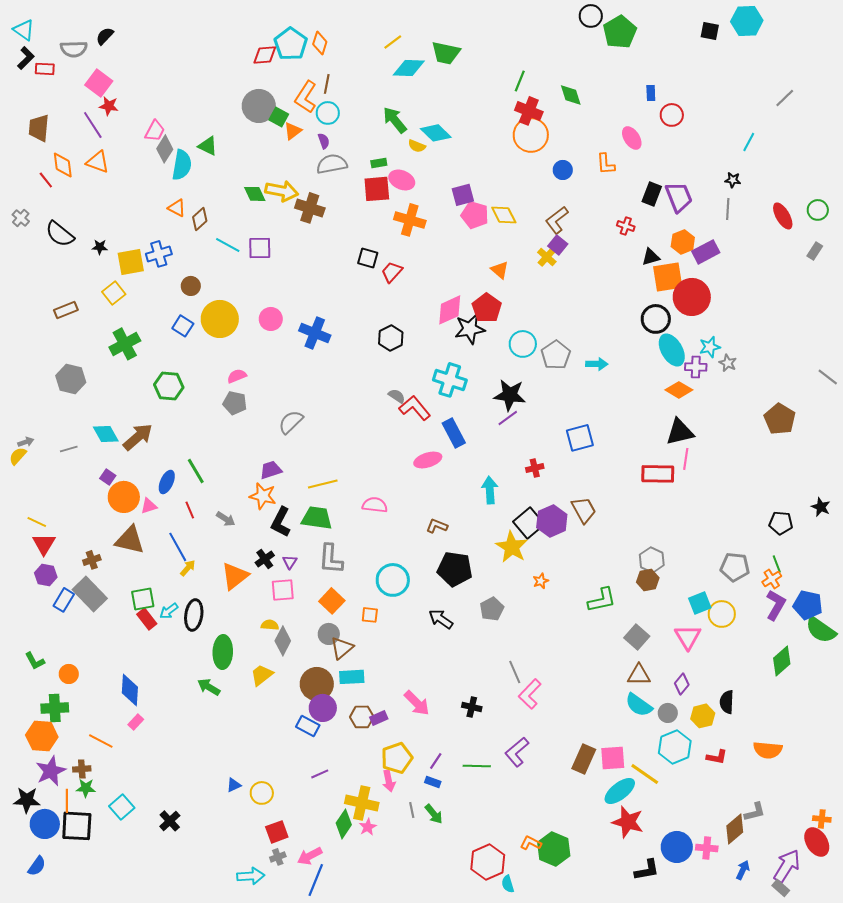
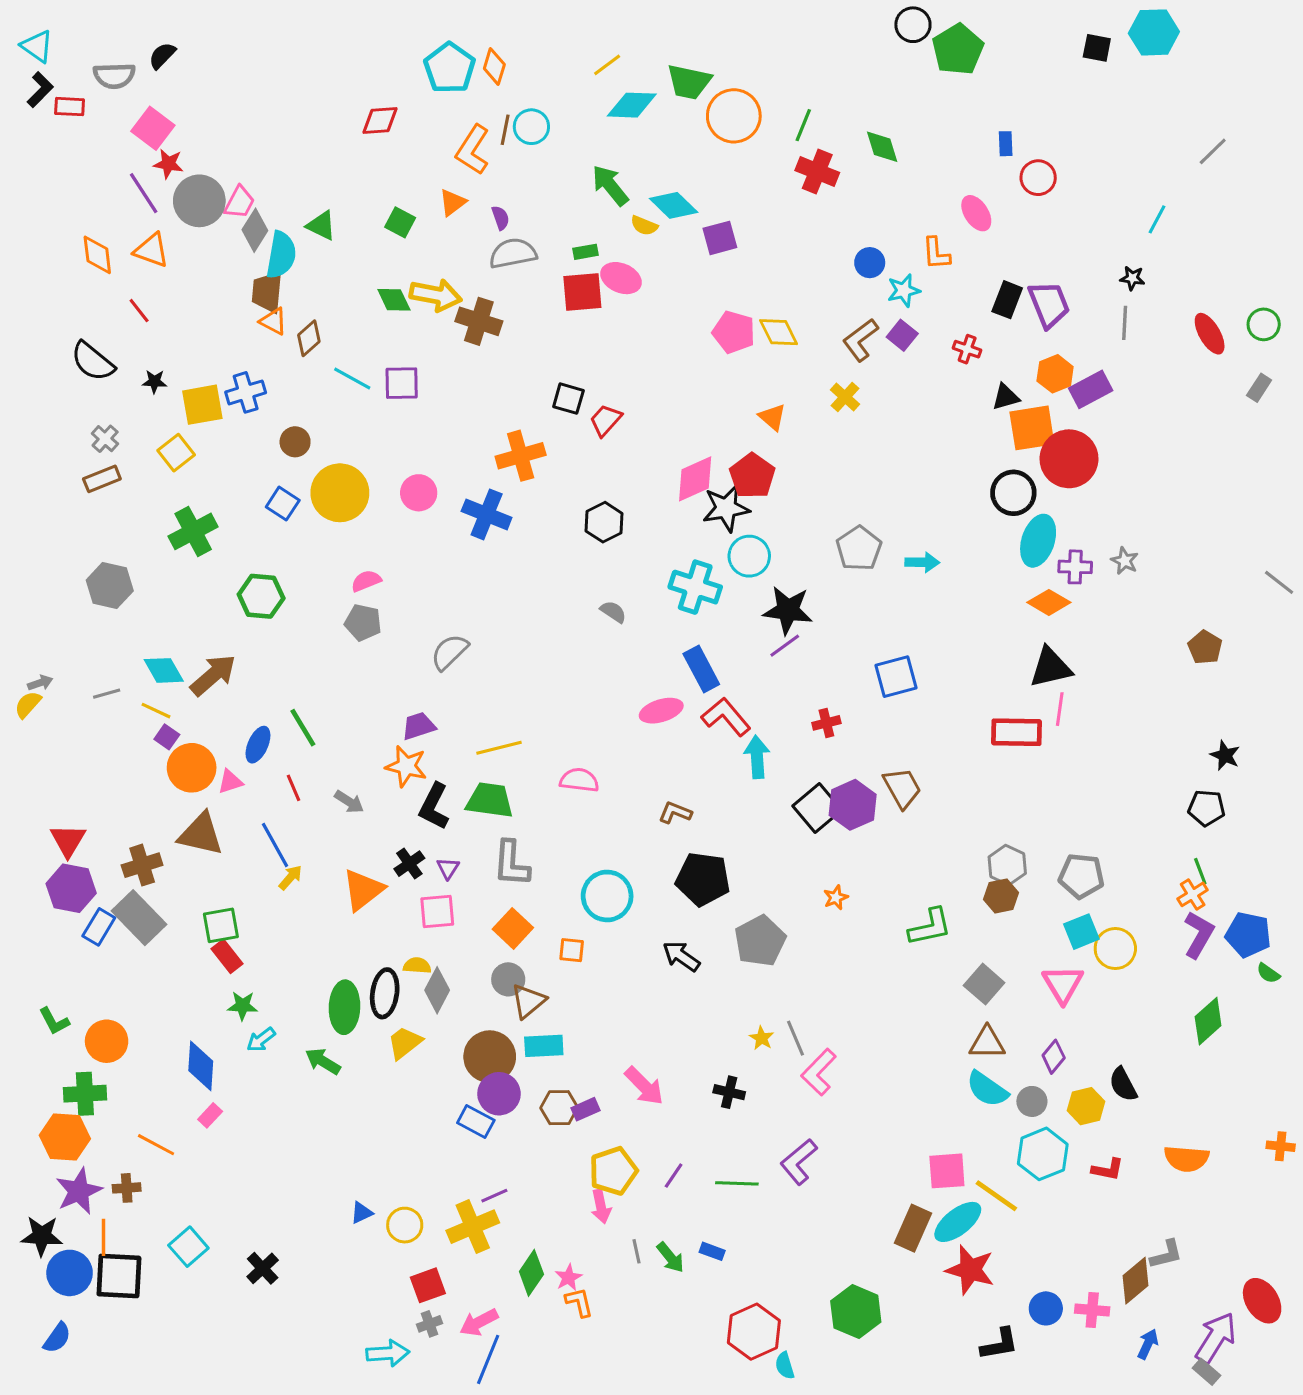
red diamond: (265, 55) -> (380, 121), moved
gray circle: (259, 106) -> (199, 201), moved
cyan circle: (328, 113) -> (531, 127), moved
green square: (279, 117) -> (400, 222), moved
brown trapezoid: (39, 128) -> (267, 292), moved
orange circle: (531, 135) -> (734, 116), moved
red line: (46, 180) -> (139, 311), moved
purple square: (463, 195) -> (720, 238), moved
gray cross: (21, 218) -> (105, 439), moved
orange cross: (410, 220) -> (521, 456), moved, turned -32
purple square: (558, 245) -> (902, 335), moved
cyan circle: (523, 344) -> (749, 556), moved
cyan star: (710, 347) -> (904, 290), moved
cyan ellipse: (672, 350) -> (1038, 541), turned 48
red L-shape: (415, 408) -> (726, 717), moved
brown pentagon: (780, 419) -> (1205, 647), size x0.7
black star: (821, 507) -> (1225, 755), moved
yellow line: (37, 522) -> (156, 711), moved
yellow star: (512, 547) -> (762, 1038), moved, size x0.5
brown cross: (92, 560) -> (142, 865), size x1.4
gray pentagon: (735, 567) -> (1081, 876), moved
purple hexagon: (46, 575) -> (71, 888), size x1.4
gray pentagon: (492, 609) -> (760, 941), size x1.4
cyan arrow: (169, 611) -> (261, 1040), moved
black ellipse: (194, 615) -> (385, 993), moved
green semicircle: (821, 630) -> (1268, 973), size x0.5
orange circle: (69, 674) -> (107, 1041), size x1.4
black semicircle: (727, 702) -> (1123, 1084), turned -30
brown rectangle: (584, 759) -> (913, 1228), moved
blue rectangle: (433, 782) -> (712, 1251), moved
green star: (86, 788) -> (243, 1006), moved
yellow cross: (362, 803) -> (473, 1227), moved, turned -36
orange cross: (822, 819) -> (1281, 1146), moved
orange L-shape: (531, 843) -> (579, 1302), moved, turned 50
blue circle: (677, 847) -> (1046, 1308), size x0.7

